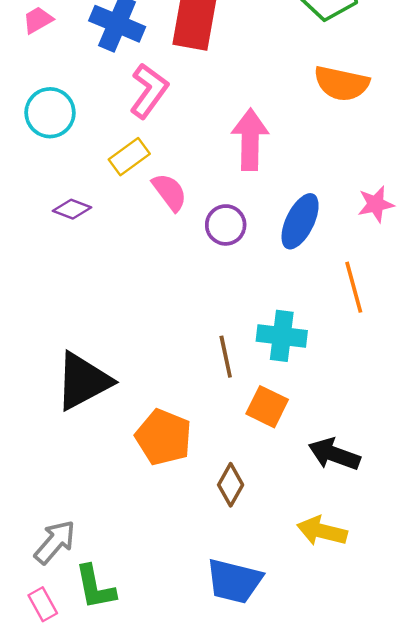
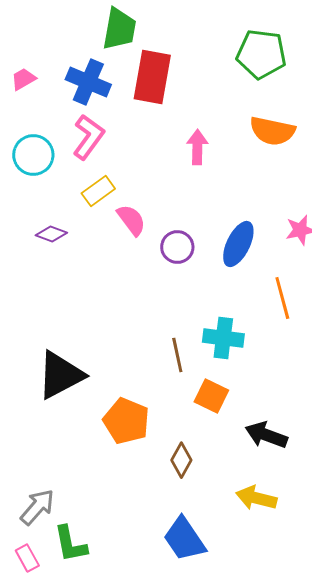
pink L-shape: (149, 91) -> (88, 137), moved
pink arrow: (250, 140) -> (197, 147), moved, size x0.7
blue trapezoid: (234, 581) -> (184, 539), turned 42

